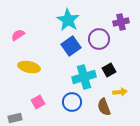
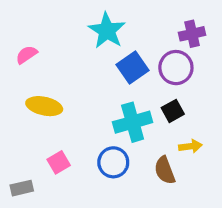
purple circle: (99, 39) -> (176, 68), moved
blue square: (71, 46) -> (133, 68), moved

